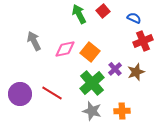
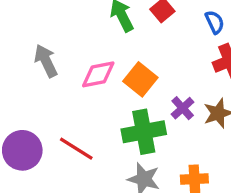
blue semicircle: (134, 18) -> (215, 22), turned 40
green cross: (92, 83) -> (144, 132), turned 30

